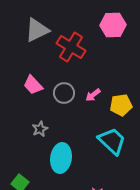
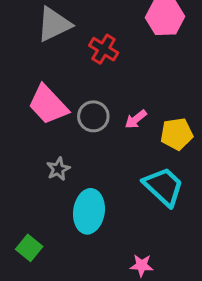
red cross: (71, 47) -> (104, 49), size x0.7
pink trapezoid: (33, 85) -> (48, 105), size x1.4

